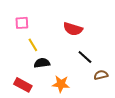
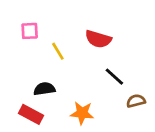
yellow line: (33, 45) -> (58, 51), moved
black semicircle: (42, 63) -> (44, 89), moved

